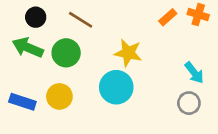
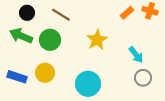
yellow star: (128, 53) -> (97, 40), turned 30
cyan arrow: (194, 73) -> (136, 55), moved
cyan circle: (116, 87) -> (88, 84), moved

